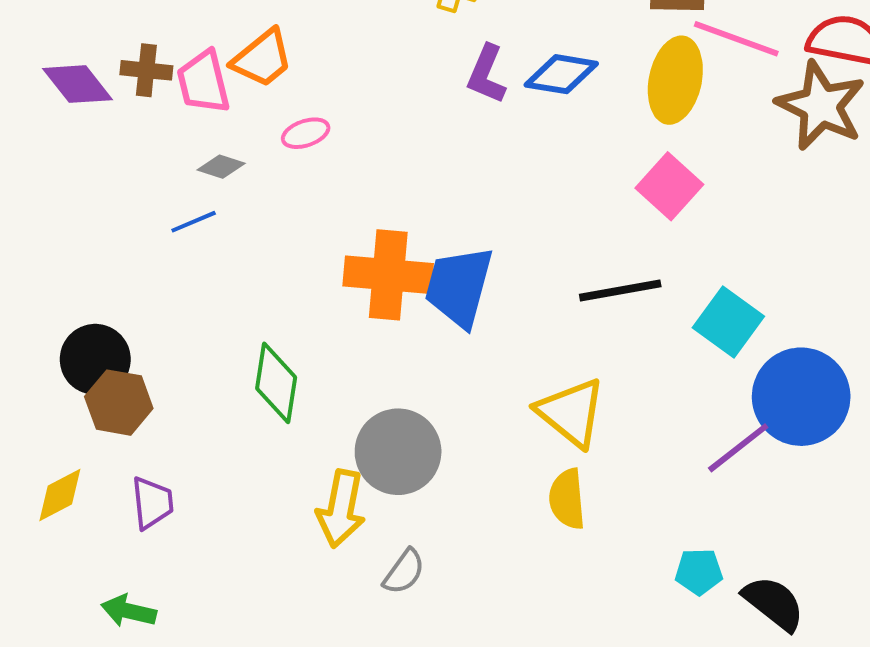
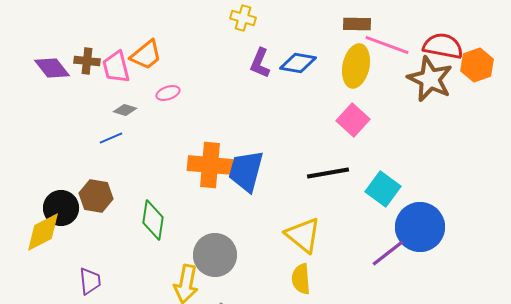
brown hexagon: (119, 403) -> (96, 196), moved
yellow diamond: (60, 495) -> (43, 232), moved, size x1.4

